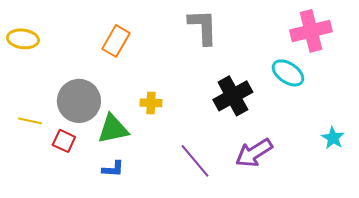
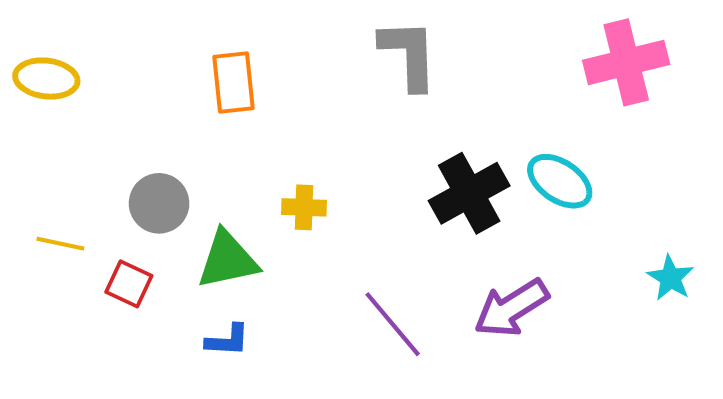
orange rectangle: (116, 41) -> (234, 83), turned -36
cyan ellipse: (288, 73) -> (560, 181), moved
gray circle: (79, 101) -> (159, 203), size x0.7

